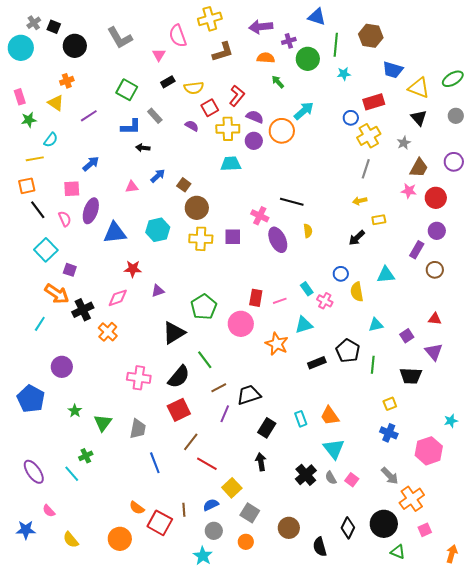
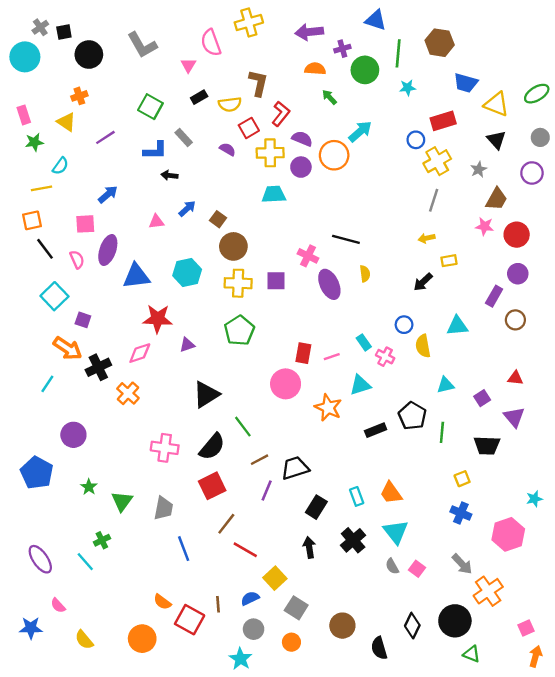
black square: (54, 27) -> (64, 32), turned -32
brown L-shape: (223, 52) -> (258, 83), moved, turned -60
purple circle: (454, 162) -> (532, 173), moved
red star: (133, 269) -> (158, 319), size x1.4
green pentagon: (204, 307) -> (239, 331), moved
black cross: (306, 475) -> (353, 540), moved
pink square: (425, 530) -> (526, 628), moved

